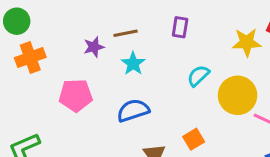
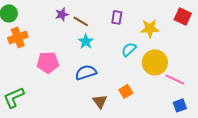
brown line: (126, 33) -> (81, 21), turned 42
yellow star: (247, 42) -> (150, 28), moved
purple star: (94, 47) -> (62, 14), moved

